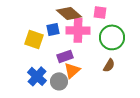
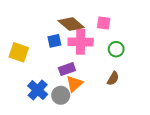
green circle: (112, 37) -> (116, 49), size x0.6
yellow square: (34, 39) -> (19, 52), moved

